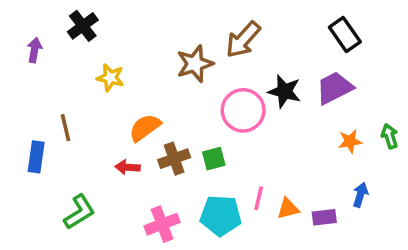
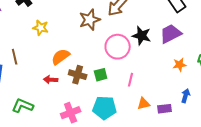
brown cross: (174, 159) -> (78, 75), turned 36
pink line: (259, 198) -> (131, 80), moved
green L-shape: (79, 212) -> (23, 106), turned -125

